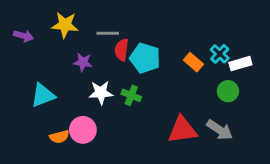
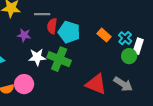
cyan cross: (220, 54) -> (125, 38), moved
white rectangle: (240, 64) -> (138, 46), moved, turned -56
green cross: (131, 95) -> (59, 59), size x1.6
red triangle: (182, 130) -> (96, 84), turned 30

